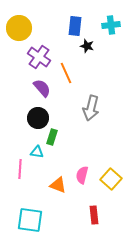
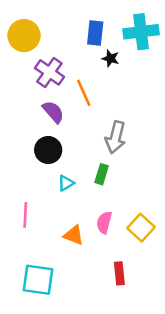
cyan cross: (111, 25) -> (141, 32), size x1.5
green rectangle: (52, 137) -> (102, 174), moved
cyan triangle: (37, 152) -> (66, 183), moved, turned -40

